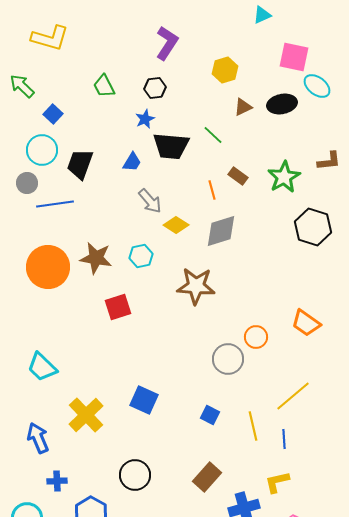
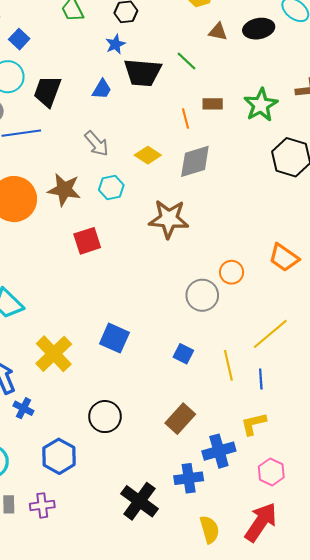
brown triangle: (243, 107) -> (218, 32), turned 36
brown rectangle: (238, 176) -> (213, 104), turned -36
gray arrow: (150, 201) -> (97, 144), moved
blue cross: (57, 481) -> (23, 408), moved, turned 30

